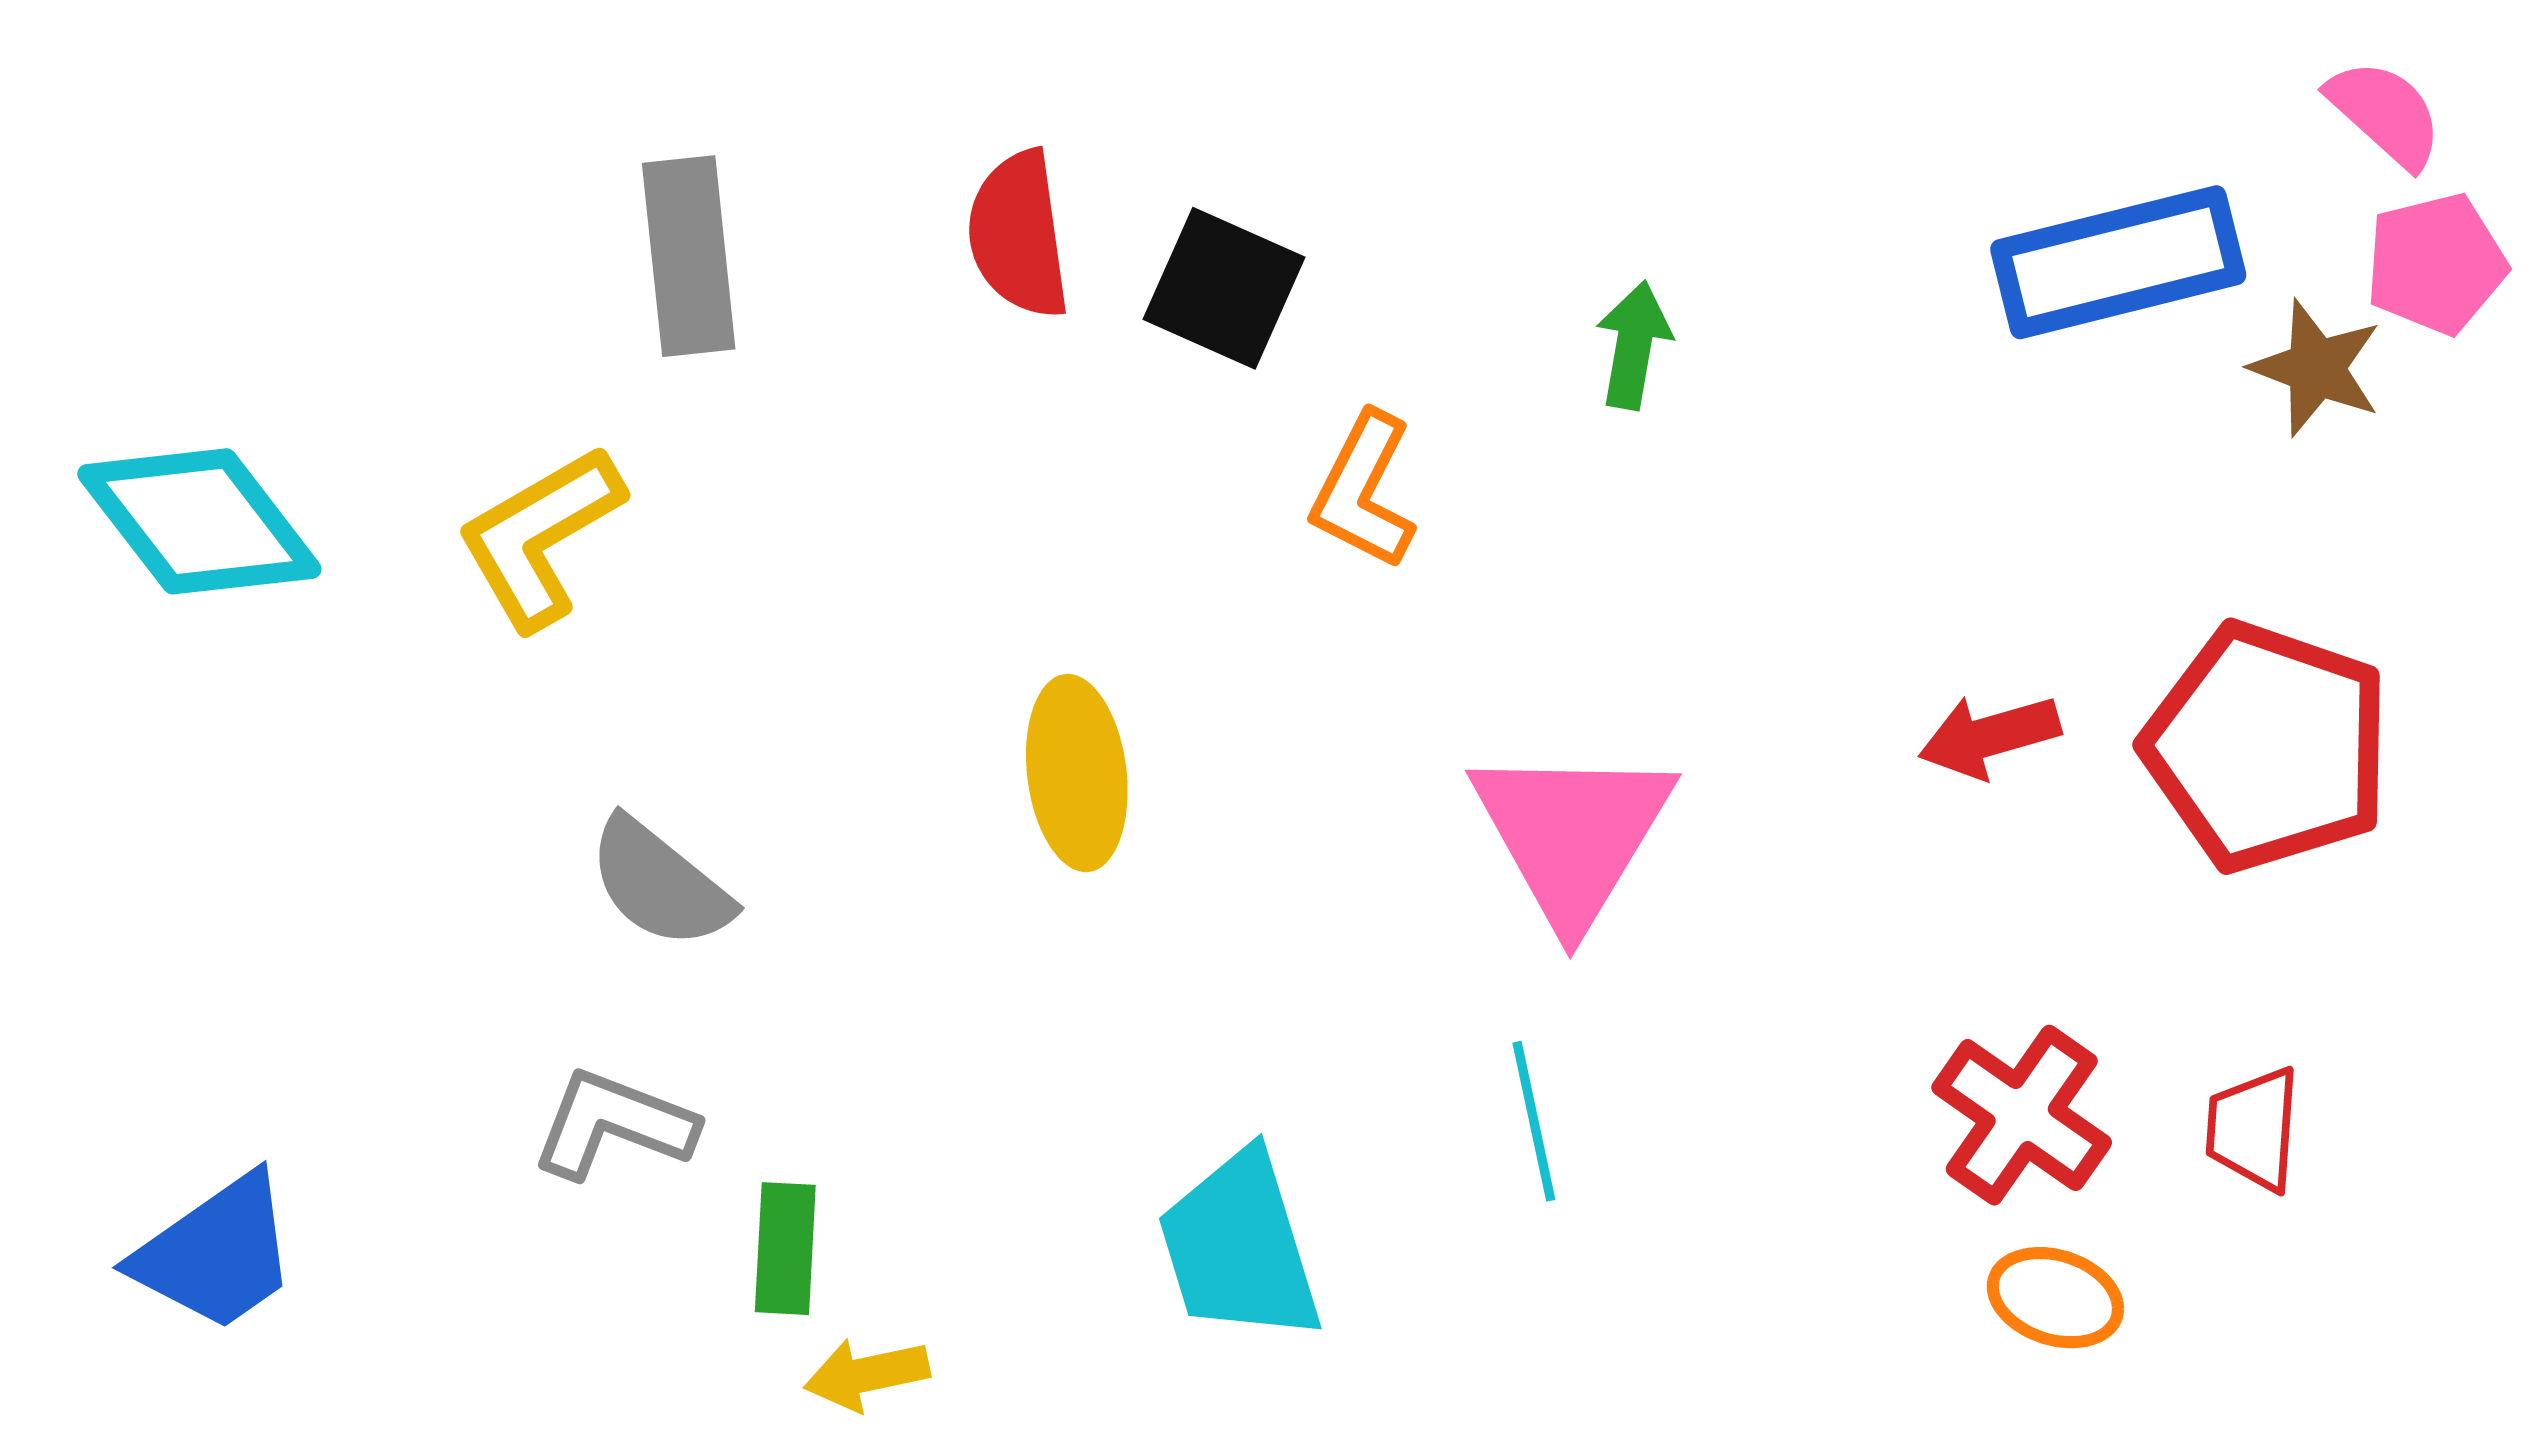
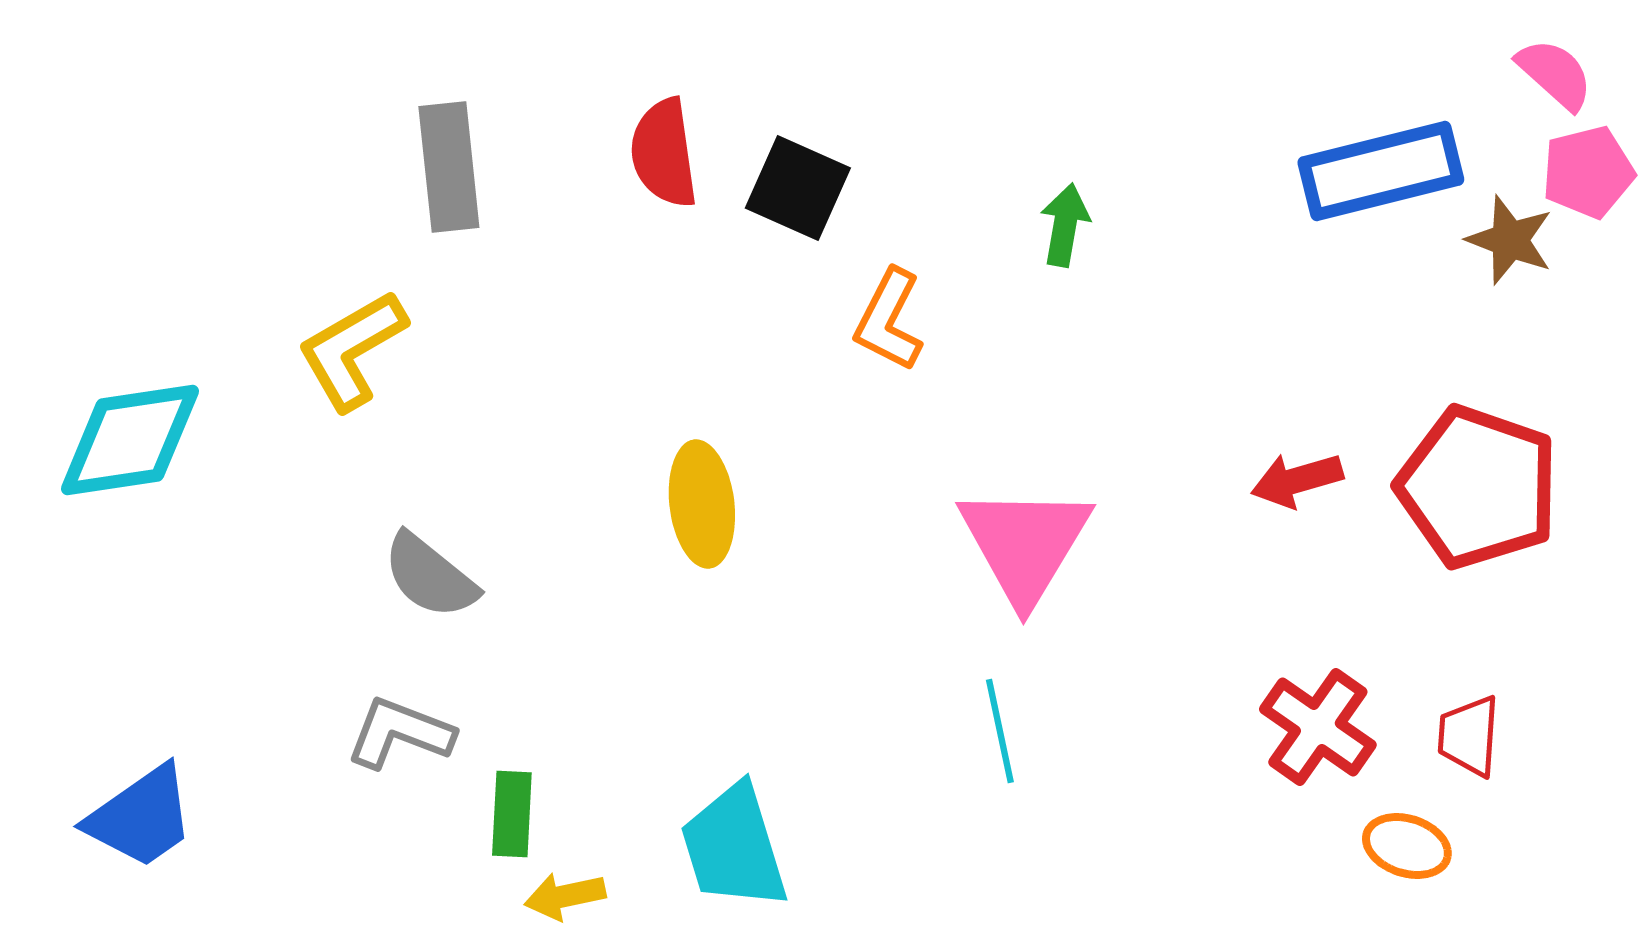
cyan diamond: (199, 521) -> (130, 440), moved, turned -61
cyan trapezoid: (1239, 1247) -> (734, 847), moved
orange ellipse: (2055, 1298) -> (1407, 846), moved

